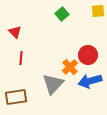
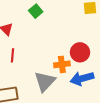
green square: (62, 14) -> (36, 11), moved
orange cross: (70, 67) -> (62, 64), turned 35

